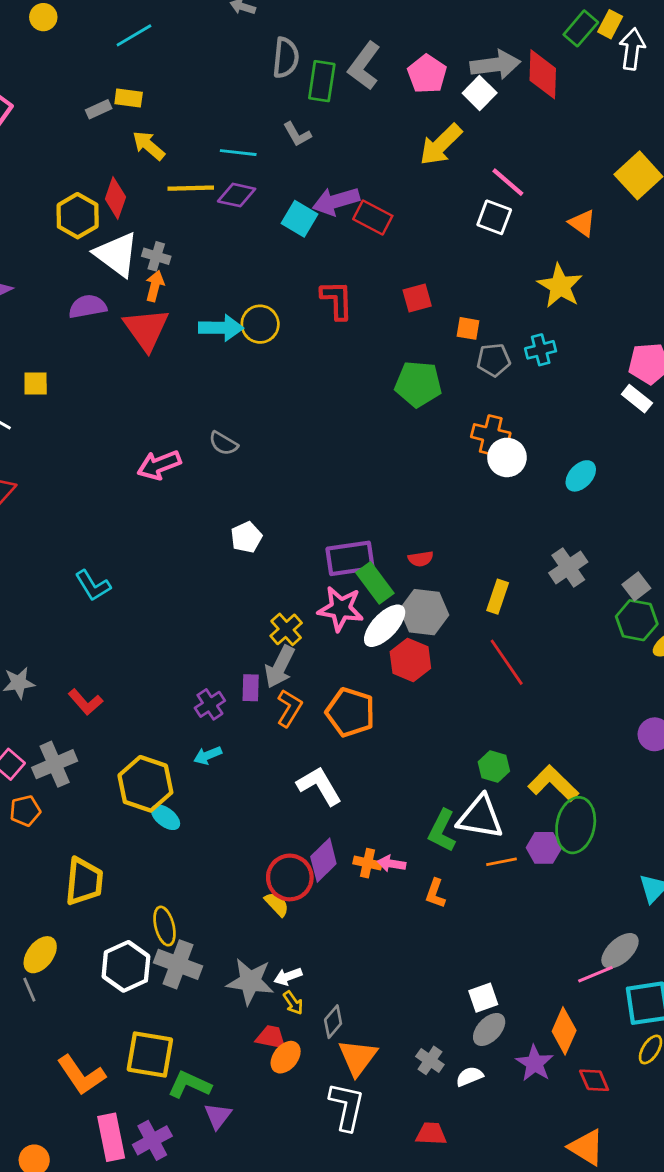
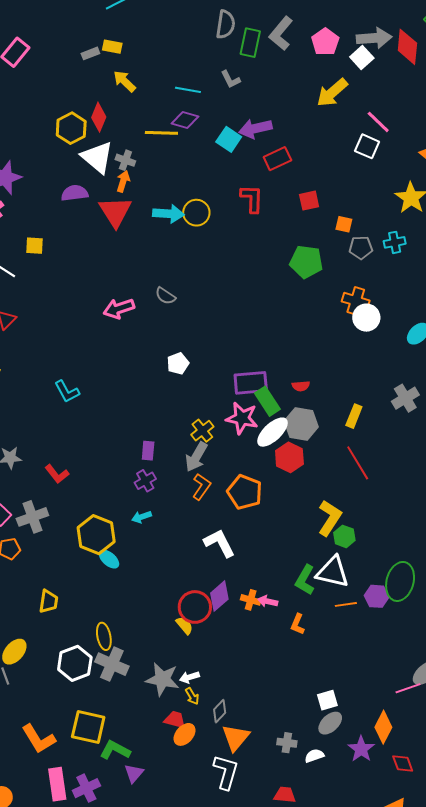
yellow line: (191, 188) -> (161, 133), moved
red rectangle: (373, 217) -> (277, 159), moved, turned -56
purple rectangle: (251, 688) -> (148, 451), moved
yellow L-shape: (553, 783) -> (330, 518), moved, turned 75
yellow trapezoid: (84, 881) -> (49, 601), size x0.7
gray cross: (430, 1060) -> (287, 743), turned -30

